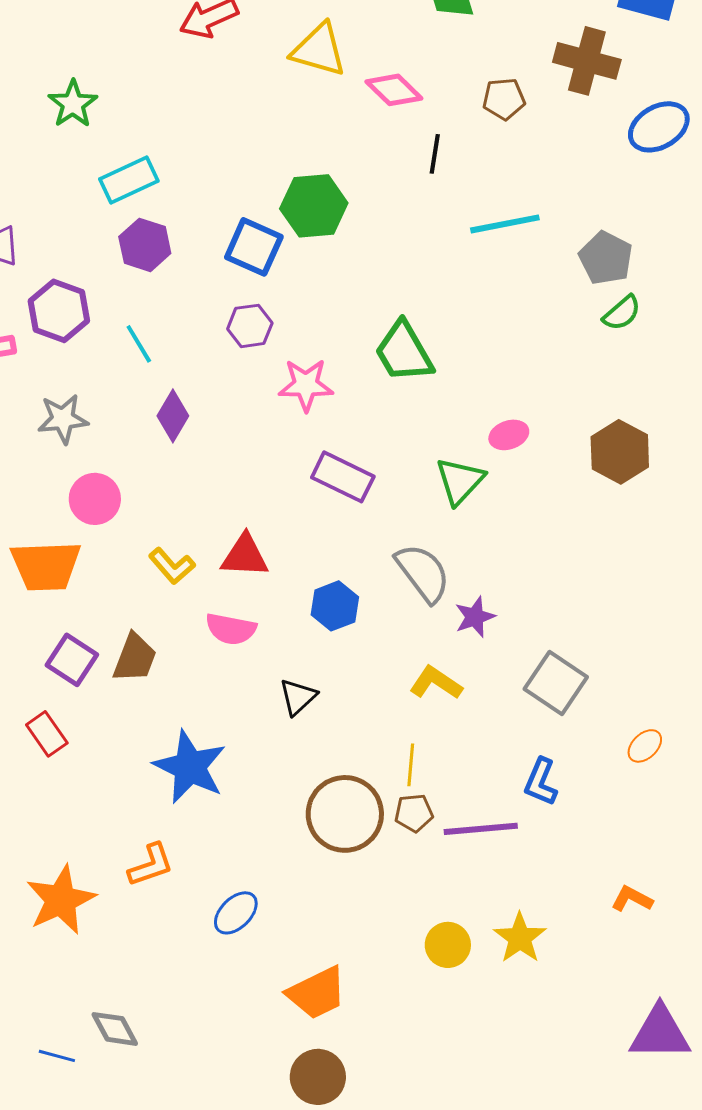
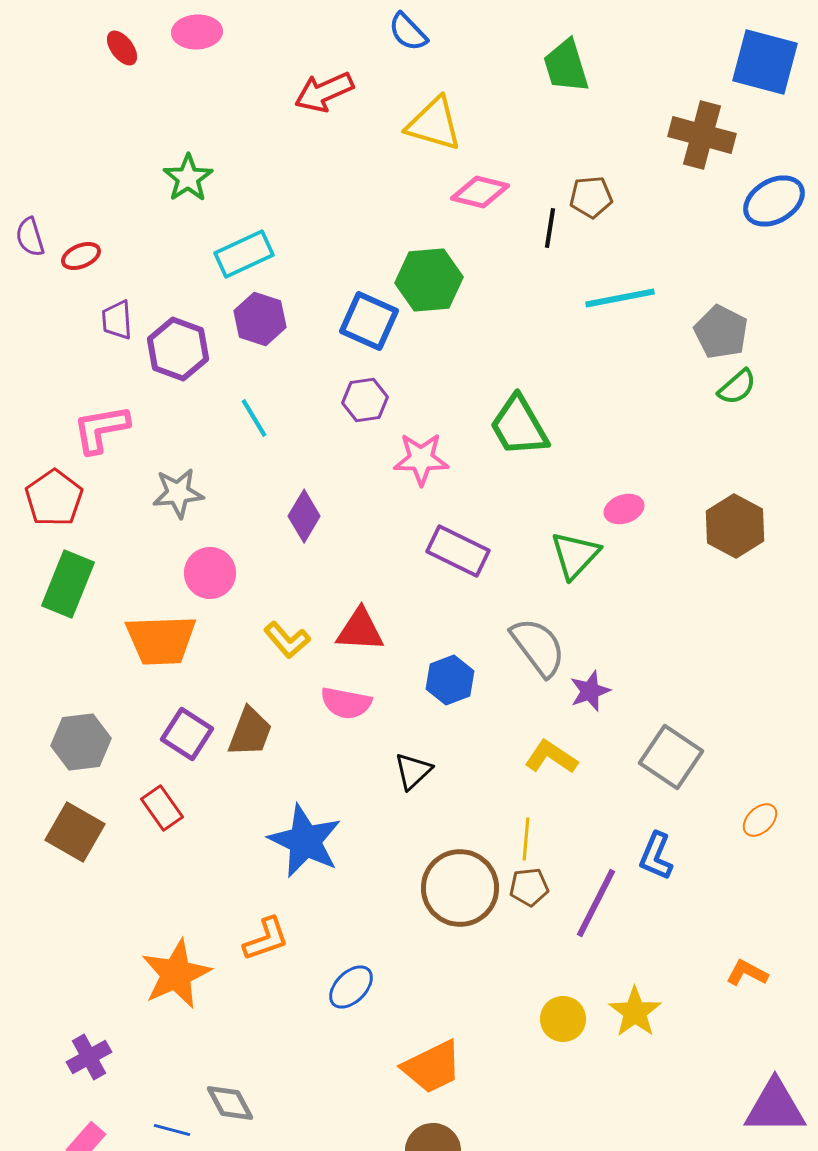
pink diamond: (394, 90) -> (480, 192), moved, turned -30
brown pentagon: (504, 99) -> (591, 197), moved
purple hexagon: (59, 311) -> (178, 349), moved
purple diamond: (173, 416) -> (304, 516), moved
purple line: (481, 829) -> (596, 903), turned -58

